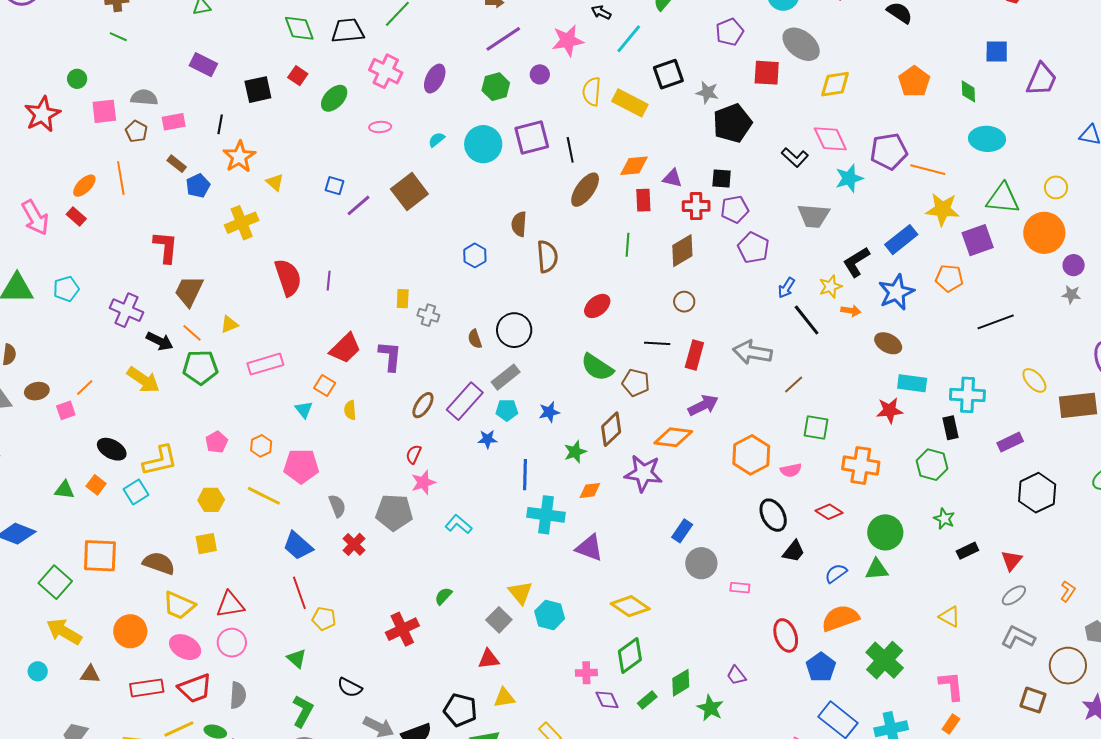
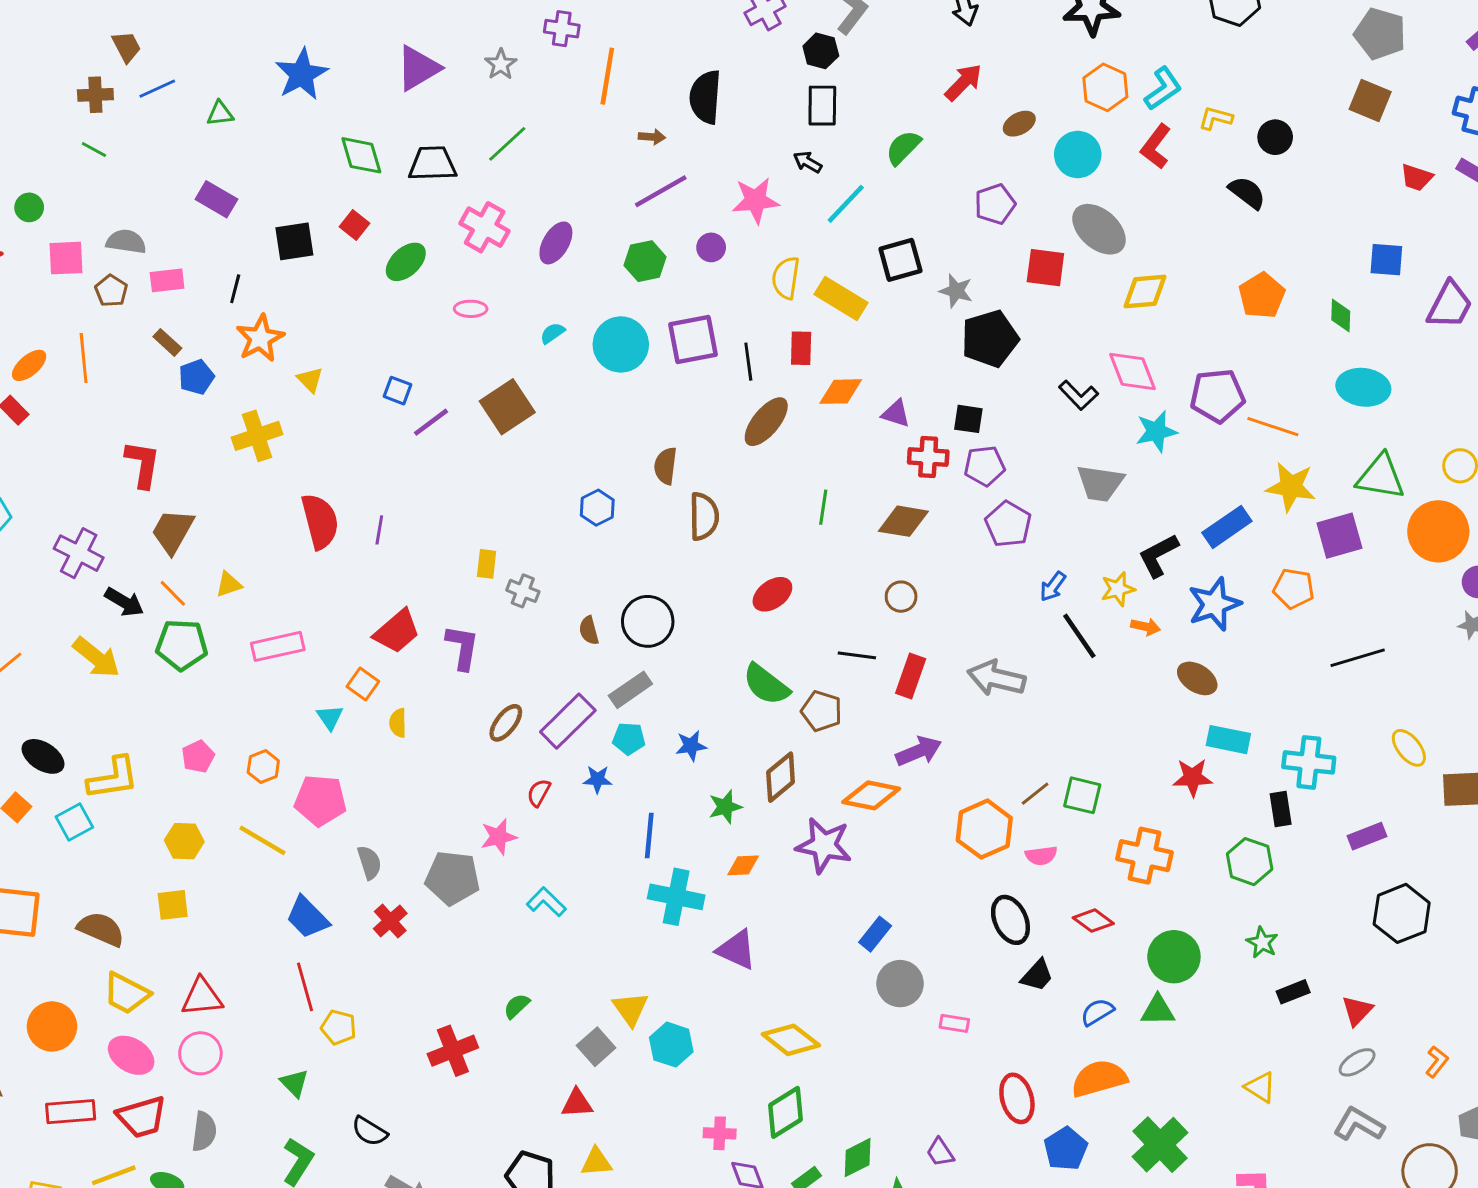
red rectangle: (643, 200) -> (801, 348), moved
brown diamond: (682, 251) -> (903, 521), turned 36
brown line: (794, 385) -> (1035, 794), moved
red semicircle: (414, 454) -> (539, 793), moved

